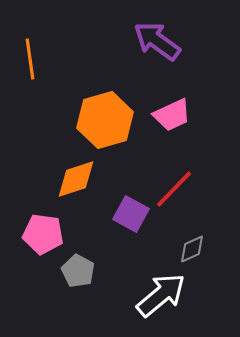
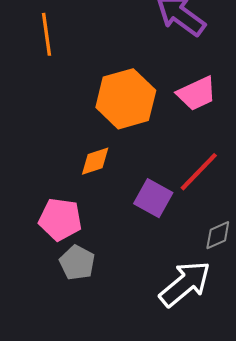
orange diamond: (76, 179) -> (95, 161), size x0.7
gray pentagon: (78, 271) -> (77, 263), moved

